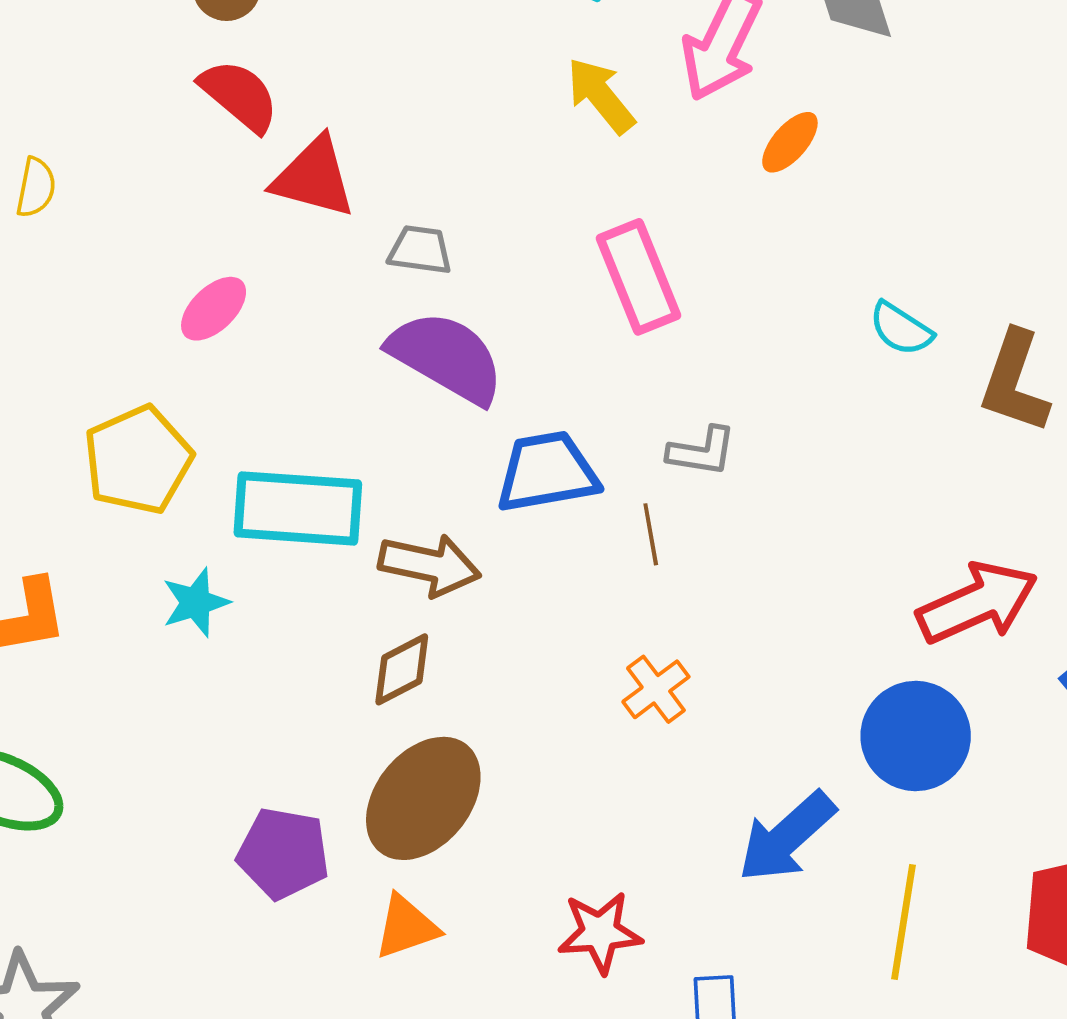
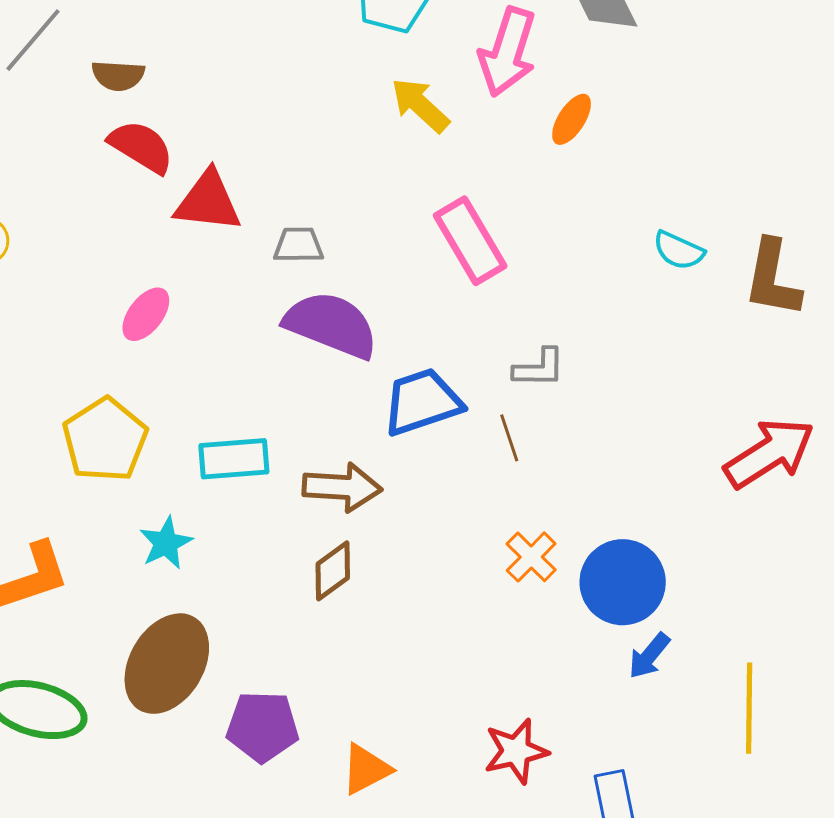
cyan rectangle: (298, 508) -> (234, 459), size x0.7
blue circle: (916, 736) -> (623, 582), moved
brown ellipse: (423, 798) -> (167, 664), moved
blue arrow: (787, 837) -> (649, 656), size x0.6

